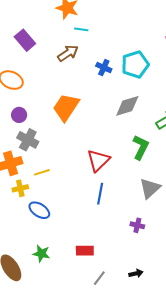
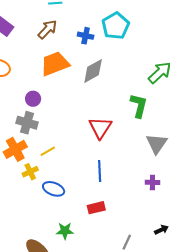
gray diamond: (127, 106) -> (93, 71), moved
orange trapezoid: (66, 107) -> (55, 64), moved, turned 48
purple circle: (19, 115) -> (33, 99), moved
blue line: (100, 194) -> (100, 171), moved
red rectangle: (85, 251) -> (96, 208), moved

